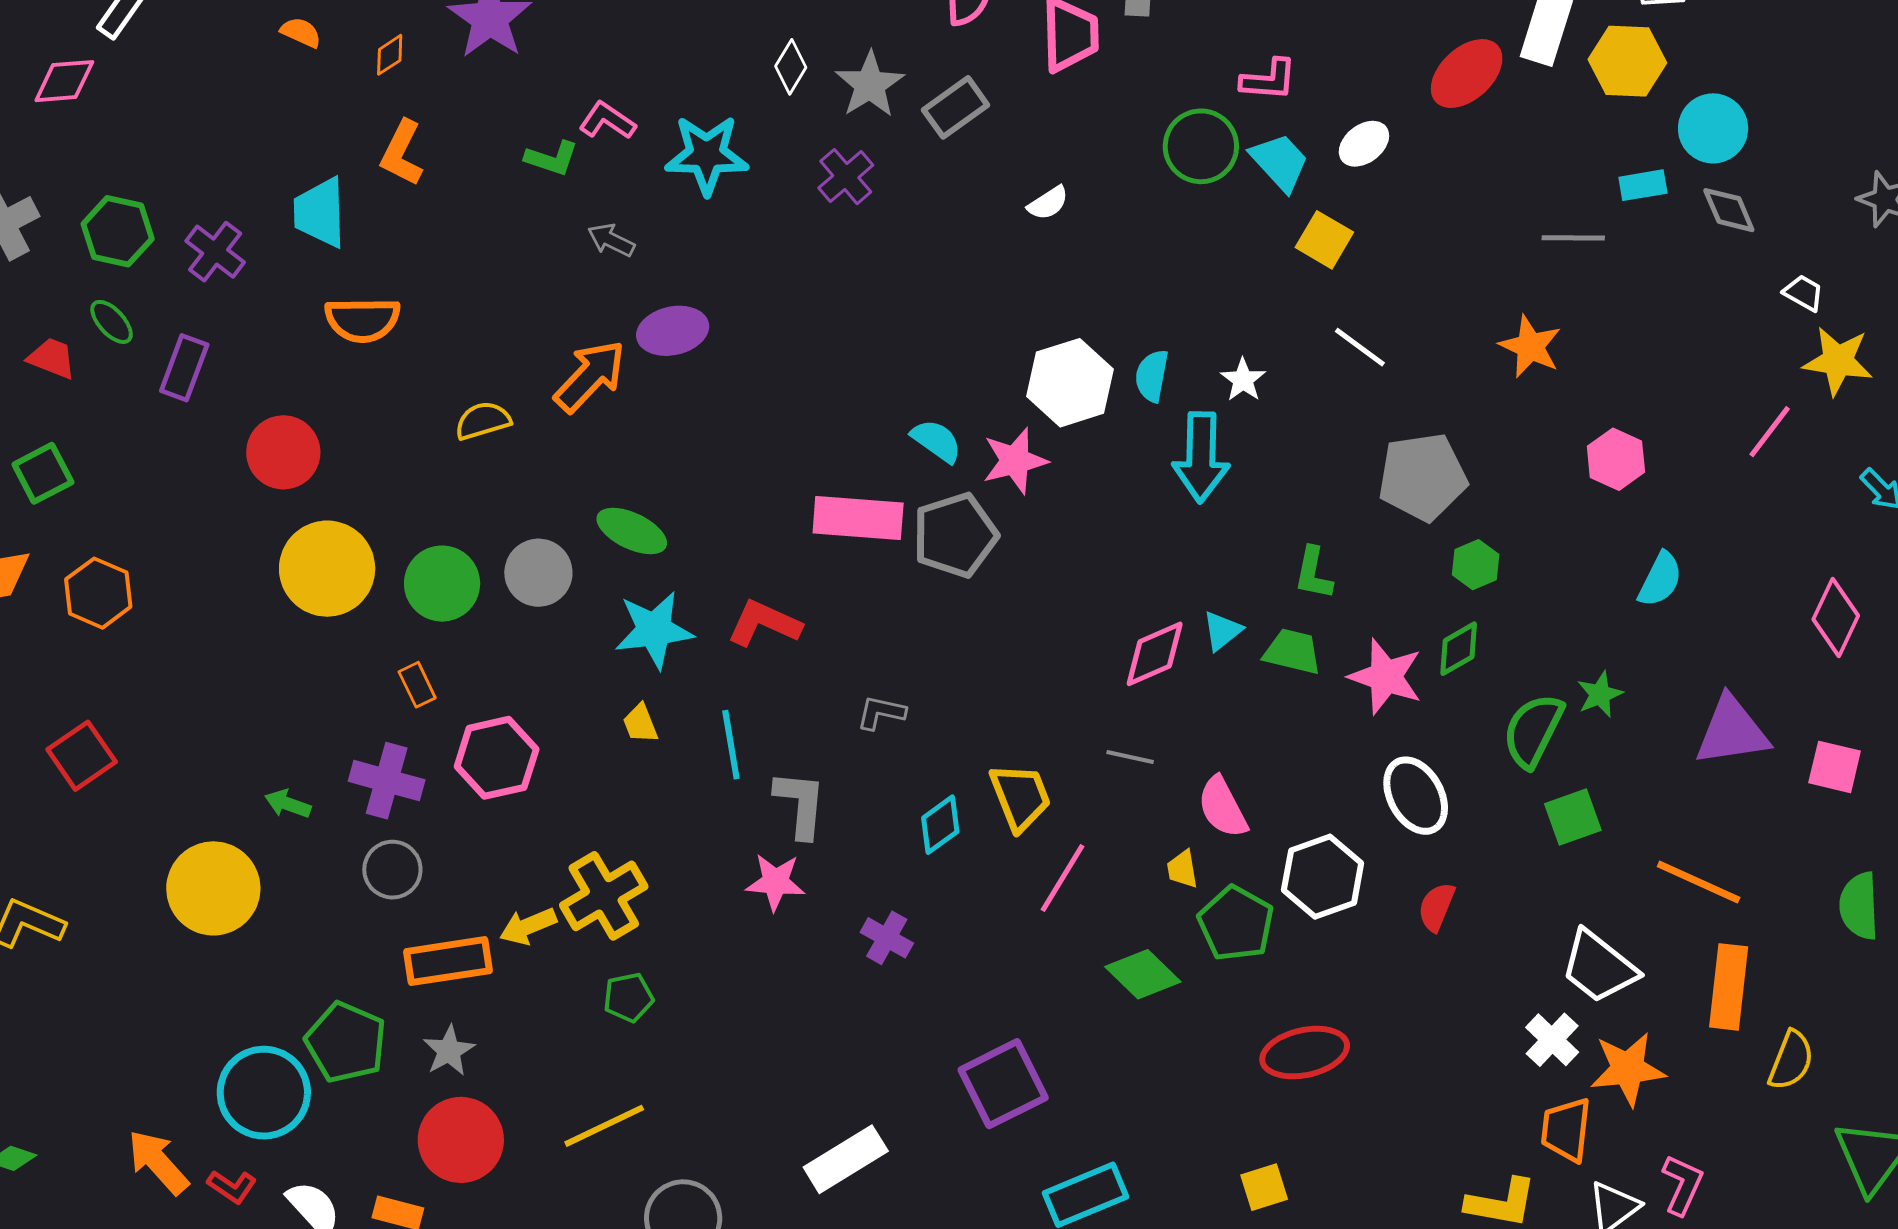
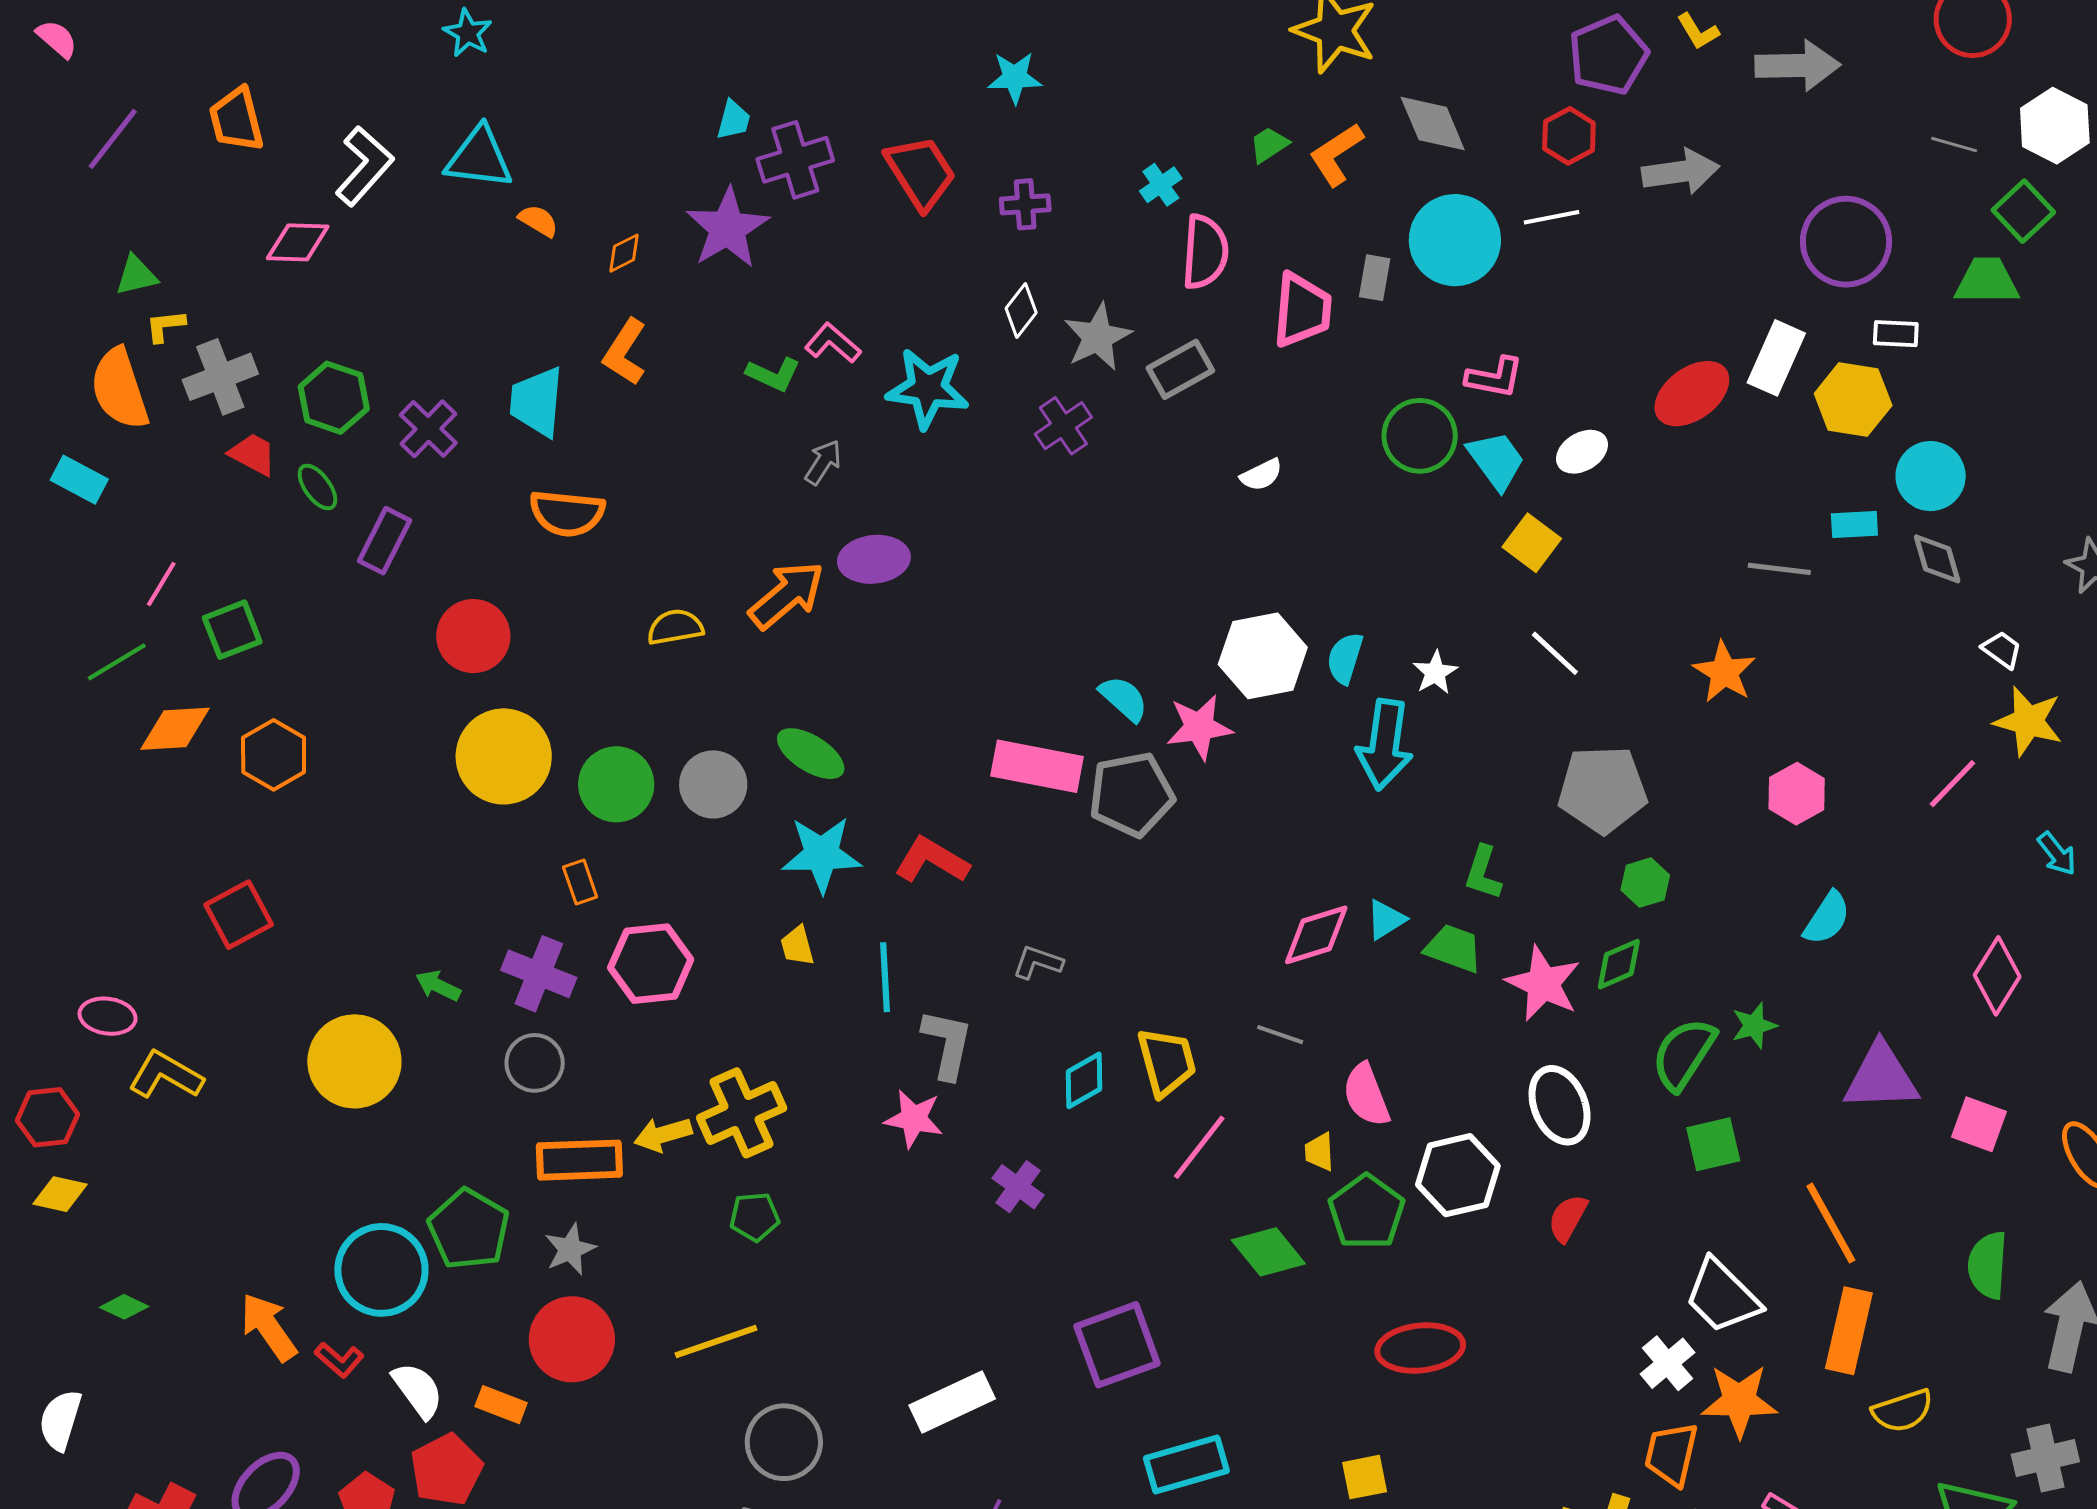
gray arrow: (611, 240) -> (823, 462), turned 90
red trapezoid: (52, 358) -> (253, 454), moved
orange line: (1699, 882) -> (1831, 1223), turned 30
yellow semicircle: (1791, 1060) -> (1902, 1411), turned 44

